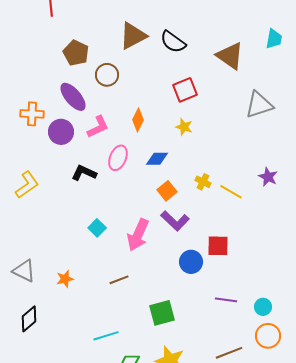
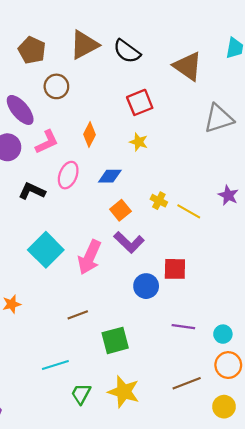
brown pentagon: (76, 53) -> (32, 50), moved
cyan square: (97, 228) -> (46, 250), size x1.8
brown line: (119, 280) -> (78, 315), moved

